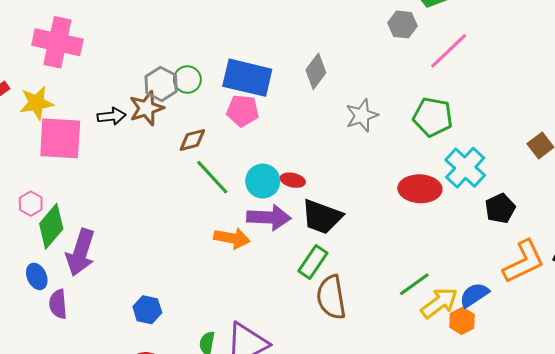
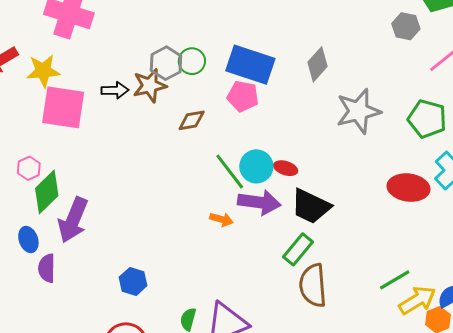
gray star: (362, 115) -> (358, 111), size x1.4
green line: (212, 177) -> (230, 172), moved
orange arrow: (232, 238) -> (221, 219), size x0.7

